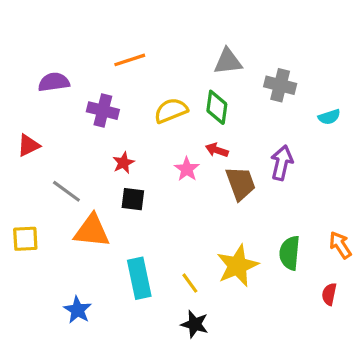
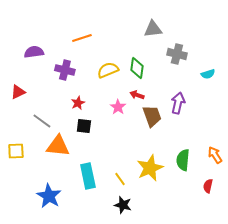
gray triangle: (228, 61) -> (153, 29), moved
blue star: (78, 310) -> (49, 196), size x1.4

